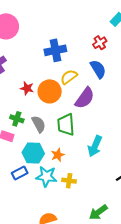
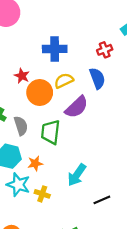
red star: (27, 88) -> (22, 76), moved
cyan arrow: (95, 146) -> (77, 175), moved

